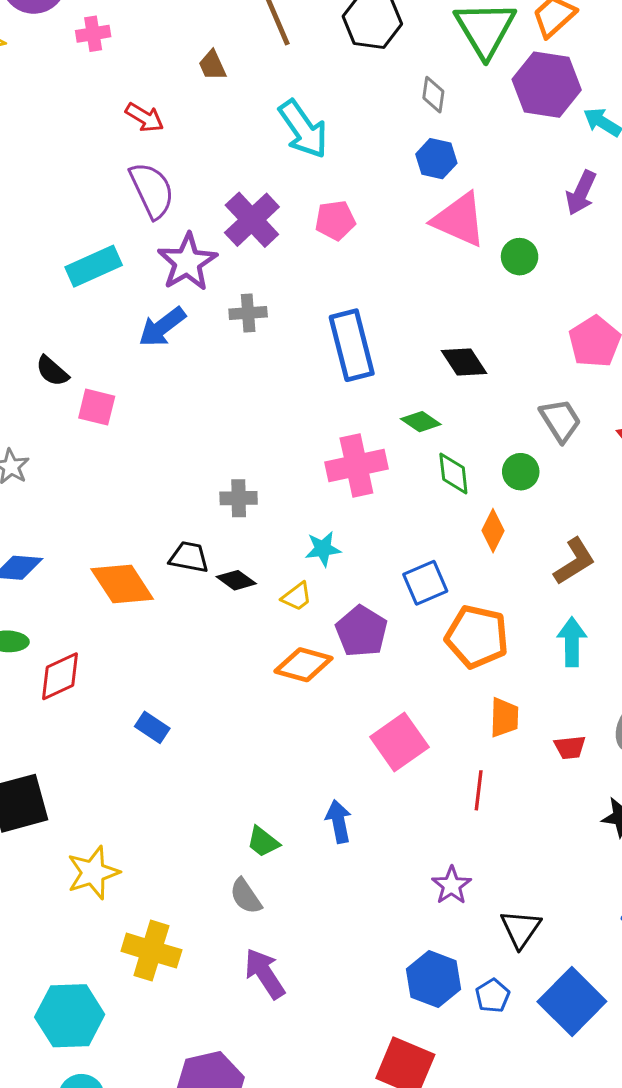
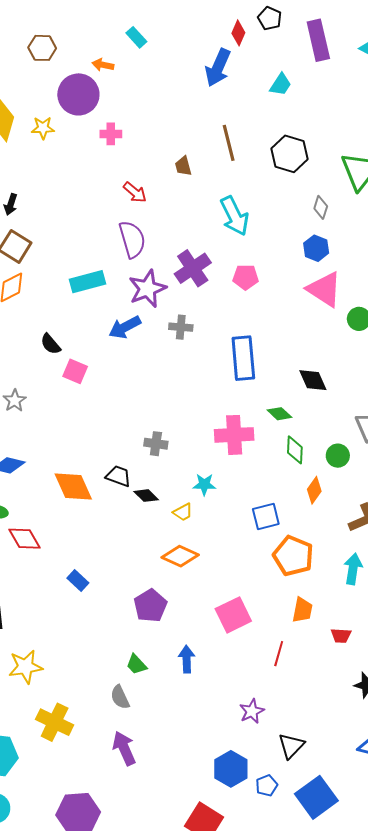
purple pentagon: (361, 631) -> (150, 606), moved
red diamond: (60, 676) -> (24, 539), turned 76

